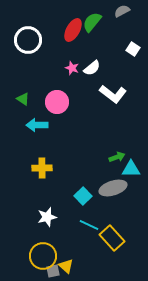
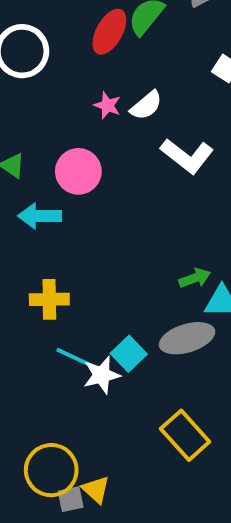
white star: (47, 217) -> (102, 375), moved
cyan line: (89, 225) -> (74, 358), moved

